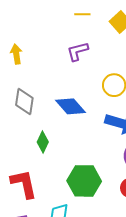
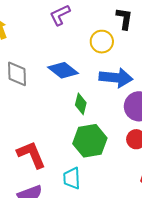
green diamond: (43, 142) -> (81, 104), moved

